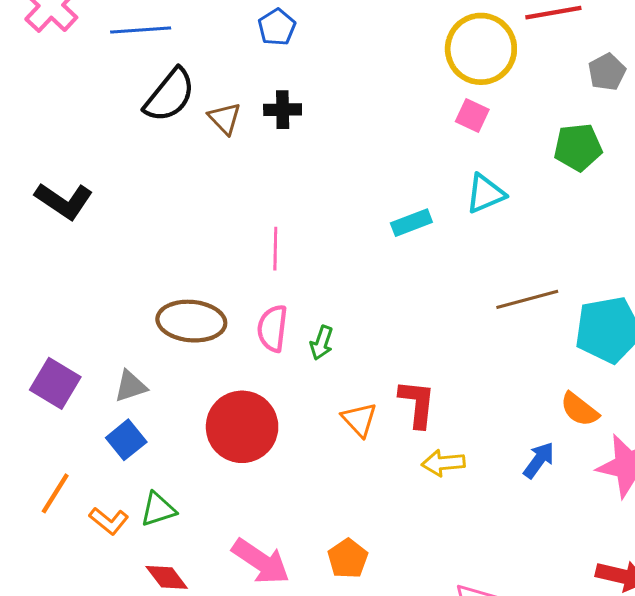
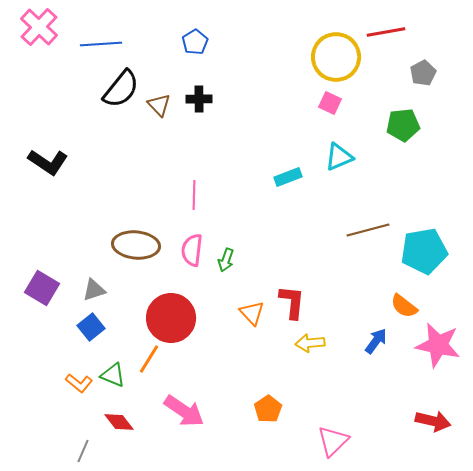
orange line: (55, 493) -> (149, 359), moved
green triangle: (158, 509) -> (113, 375), turned 40
orange pentagon: (348, 559) -> (268, 409), moved

